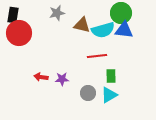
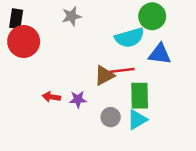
brown triangle: (82, 25) -> (104, 76), moved, turned -42
blue triangle: (124, 30) -> (160, 54), moved
green rectangle: (111, 76) -> (140, 96), size x1.5

